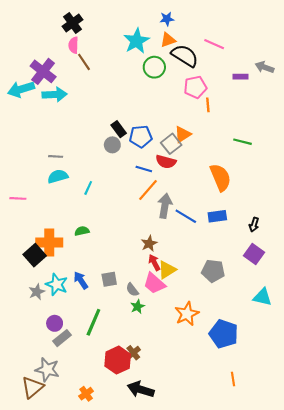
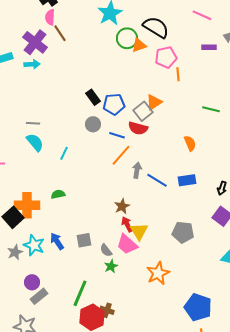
orange triangle: (168, 40) -> (139, 45), moved
pink line: (214, 44) -> (202, 15), moved
purple cross: (43, 71) -> (35, 42), moved
cyan arrow: (55, 94) -> (32, 64), size x0.7
gray circle: (112, 145) -> (93, 124), moved
cyan semicircle: (58, 176) -> (35, 142), turned 66
orange semicircle: (220, 177) -> (190, 143), size x0.6
gray arrow: (165, 206) -> (137, 170), size x0.7
yellow triangle: (167, 270) -> (139, 231), turned -30
green line: (93, 322) -> (80, 293), moved
blue pentagon: (224, 334) -> (198, 307), moved
brown cross: (133, 353) -> (107, 310), turned -32

